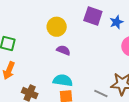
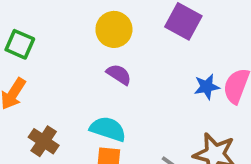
blue star: (116, 22) -> (207, 87), moved

